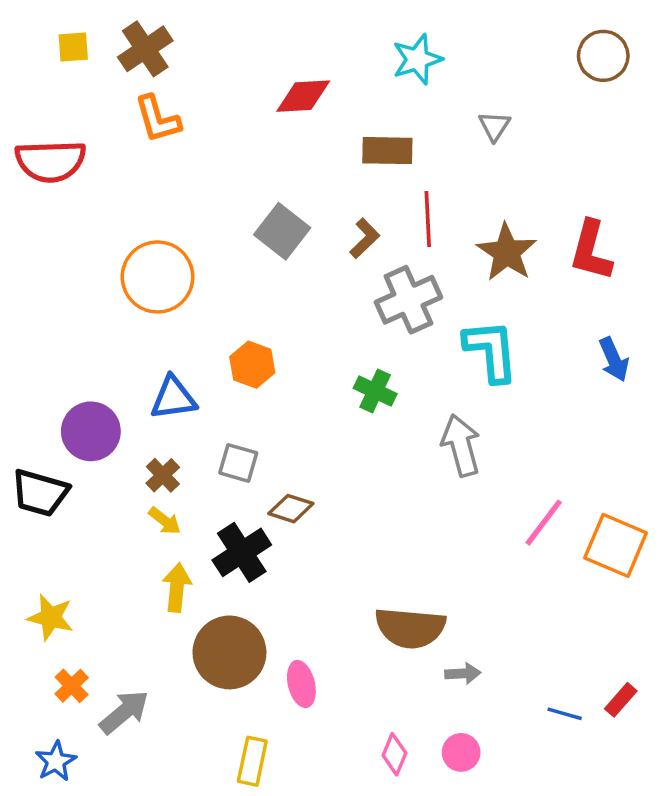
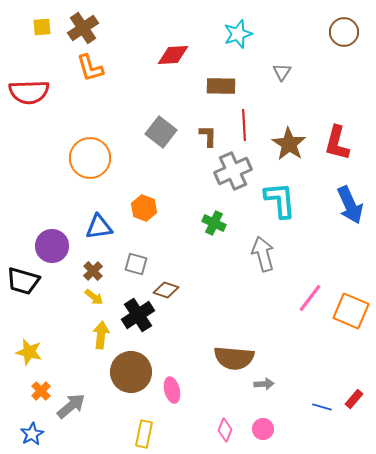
brown L-shape: (365, 238) -> (208, 136), turned -45
blue arrow: (614, 359) -> (350, 205), size x1.5

